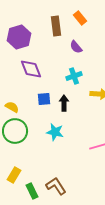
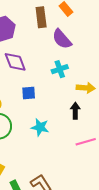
purple semicircle: (76, 47) -> (62, 39), size x1.5
black arrow: (64, 103) -> (75, 111), moved

